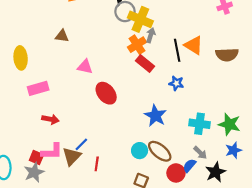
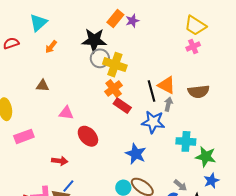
gray arrow: (151, 35) -> (168, 104), moved
blue star: (176, 83) -> (153, 122), size x1.6
red arrow: (50, 119) -> (60, 161), moved
cyan cross: (200, 124) -> (186, 141), moved

